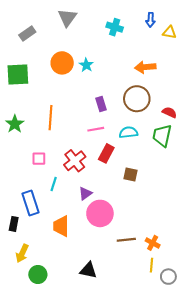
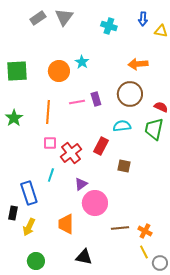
gray rectangle: (27, 33) -> (38, 18), moved
orange circle: (62, 63) -> (59, 71), moved
pink line: (96, 129) -> (77, 102), moved
pink square: (39, 159) -> (50, 143), moved
orange trapezoid: (61, 226) -> (66, 224), moved
yellow arrow: (22, 253) -> (29, 227), moved
yellow line: (152, 265) -> (144, 252), turned -32

